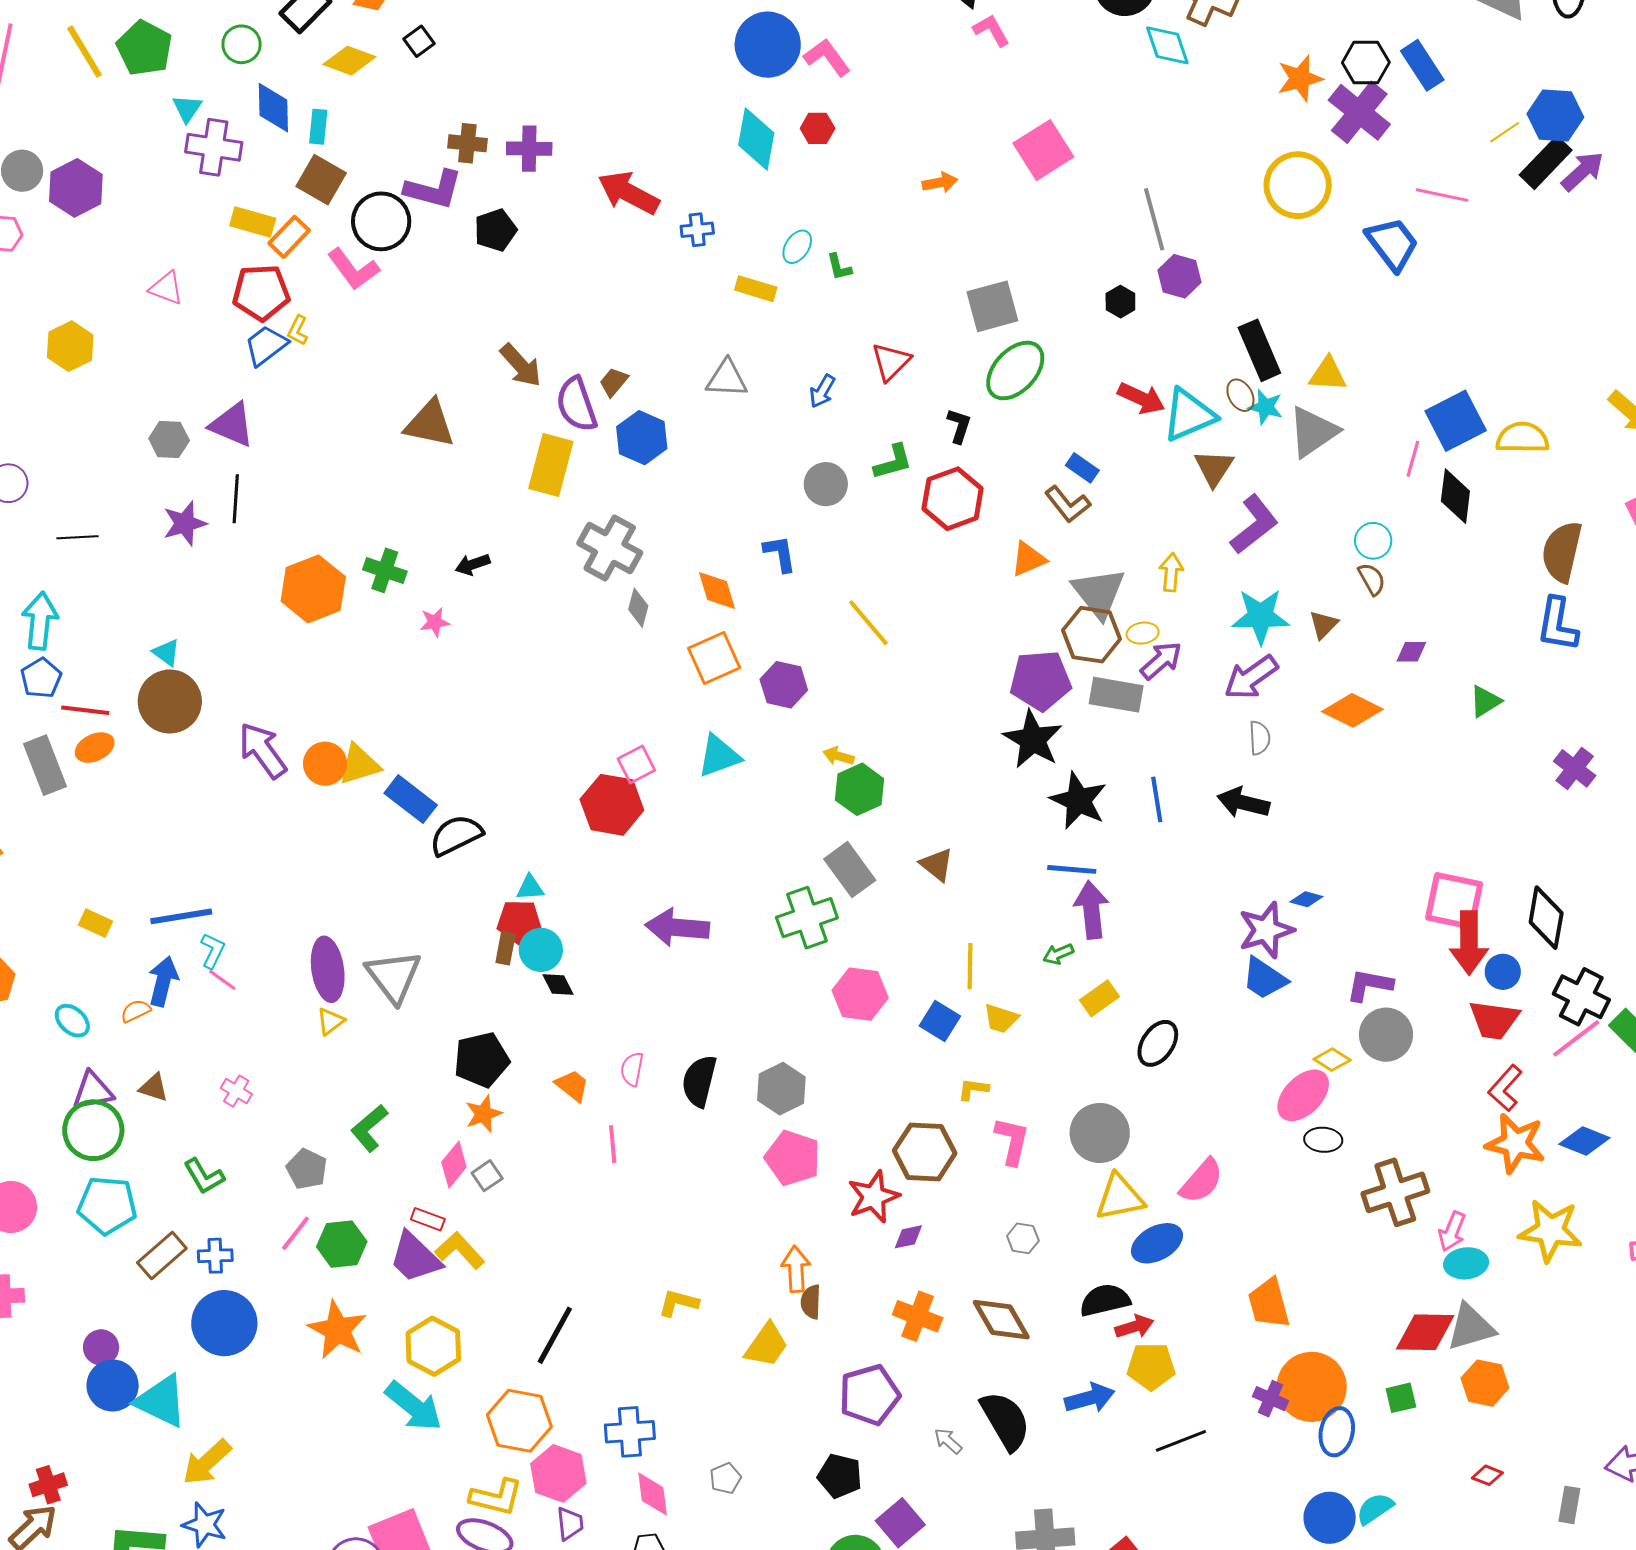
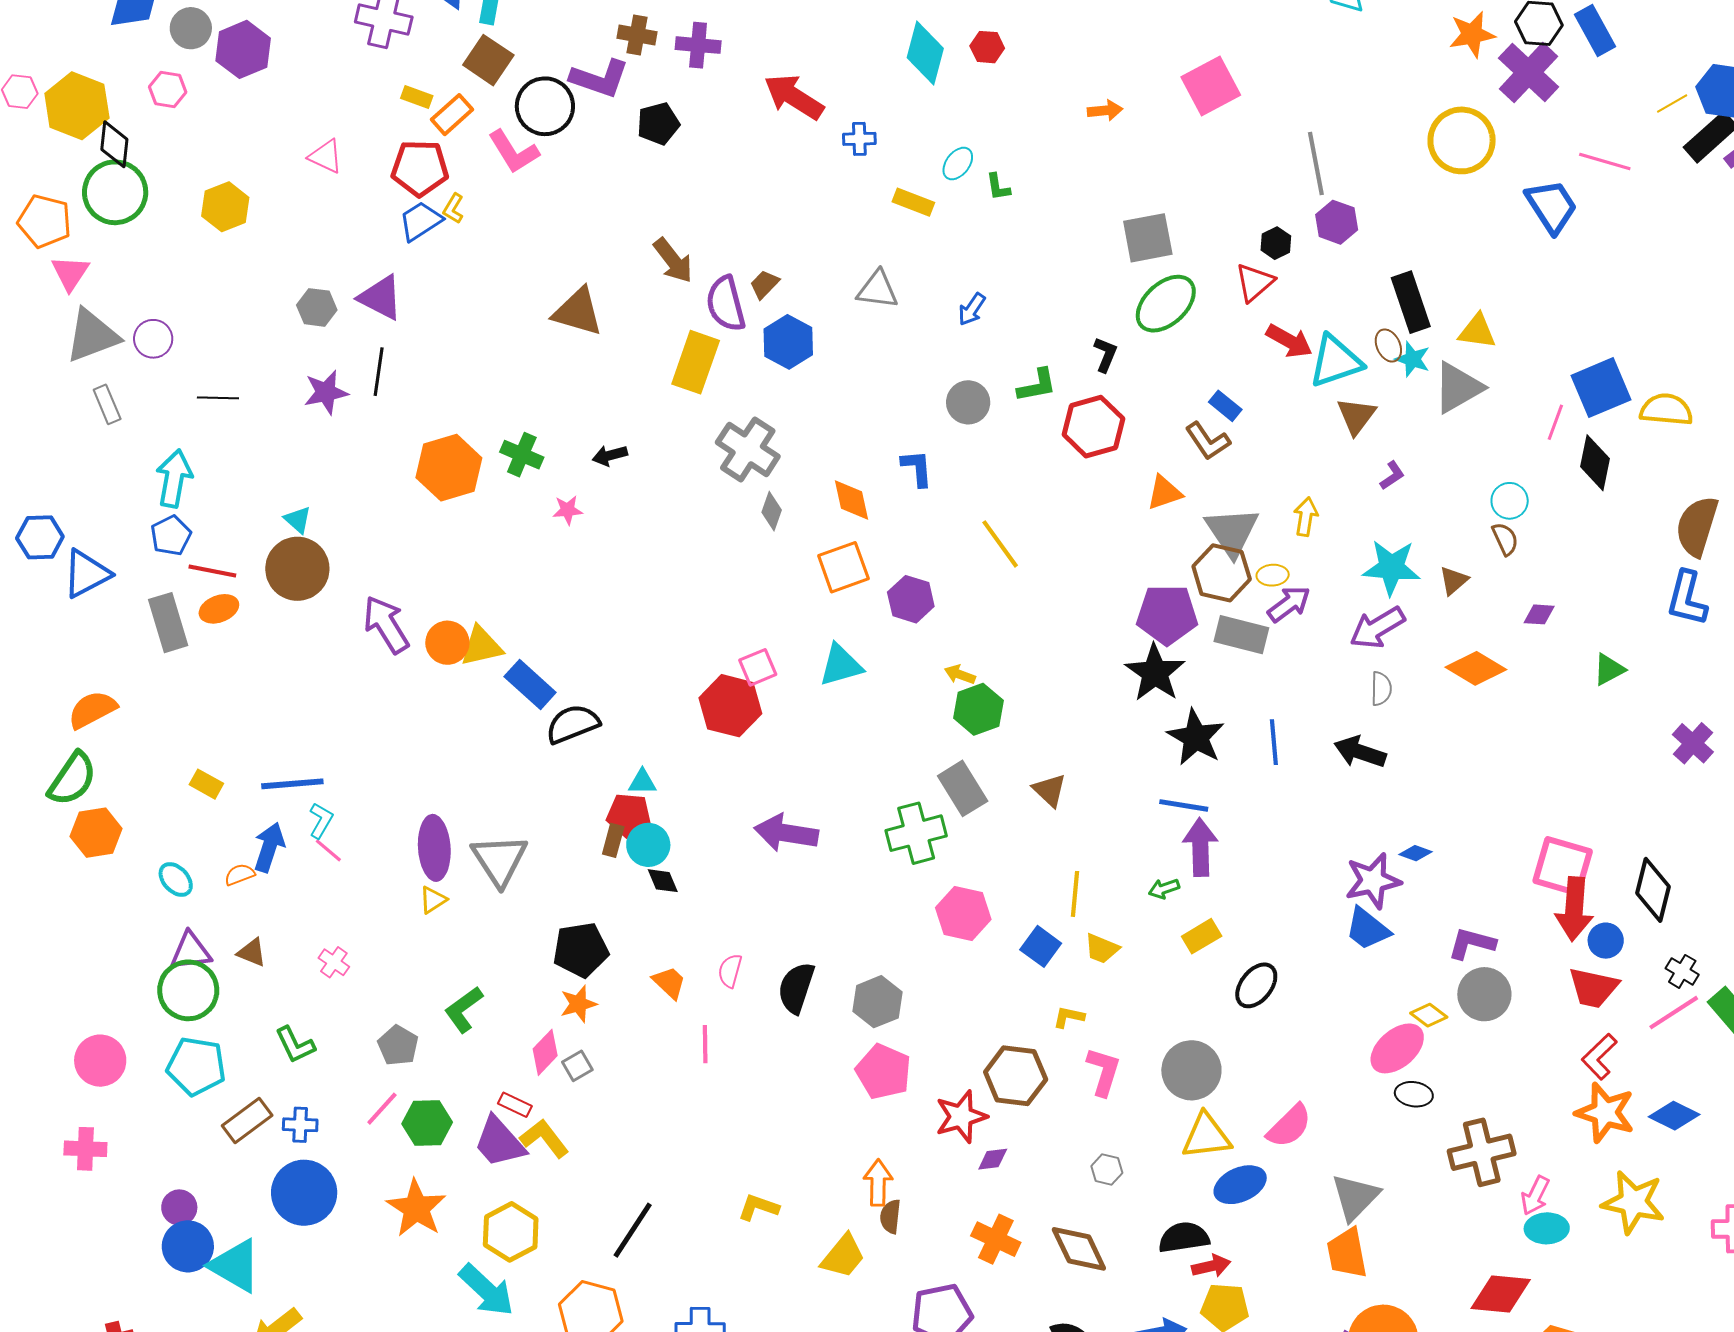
yellow rectangle: (253, 222) -> (417, 97), size x0.7
red triangle: (891, 362) -> (1254, 282), moved
purple L-shape: (1254, 524) -> (1392, 475), size x0.5
black cross: (1581, 997) -> (1682, 971), size x0.6
gray triangle: (1471, 1327) -> (1355, 1197), moved, turned -34

